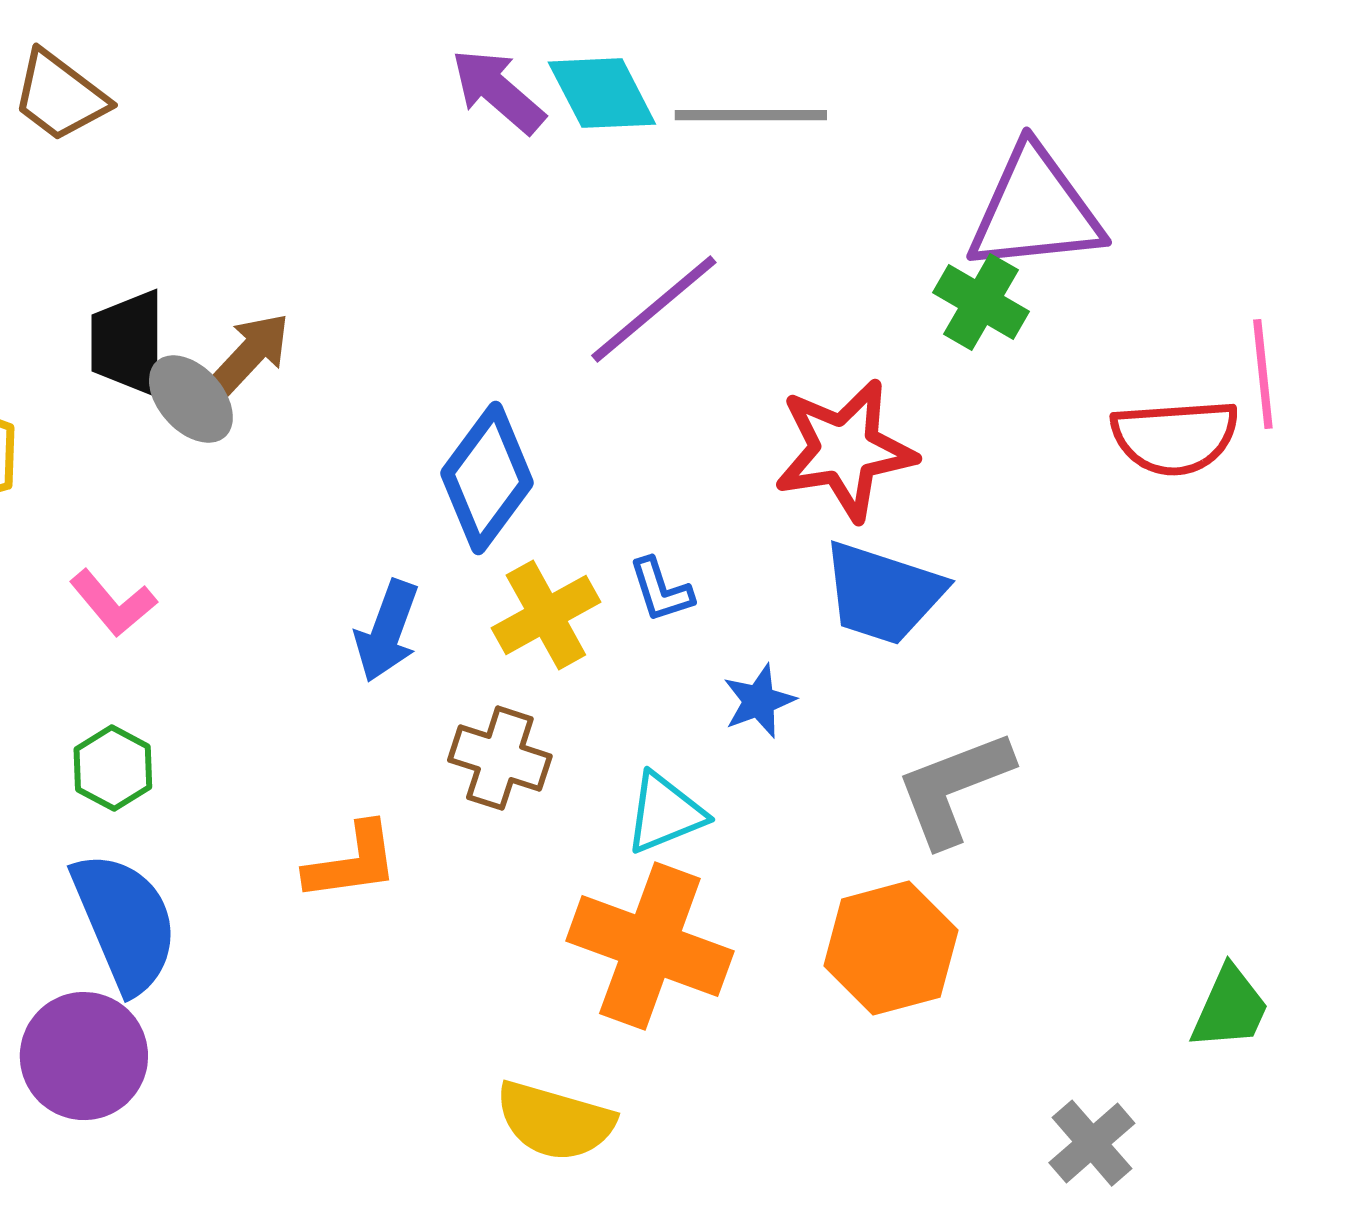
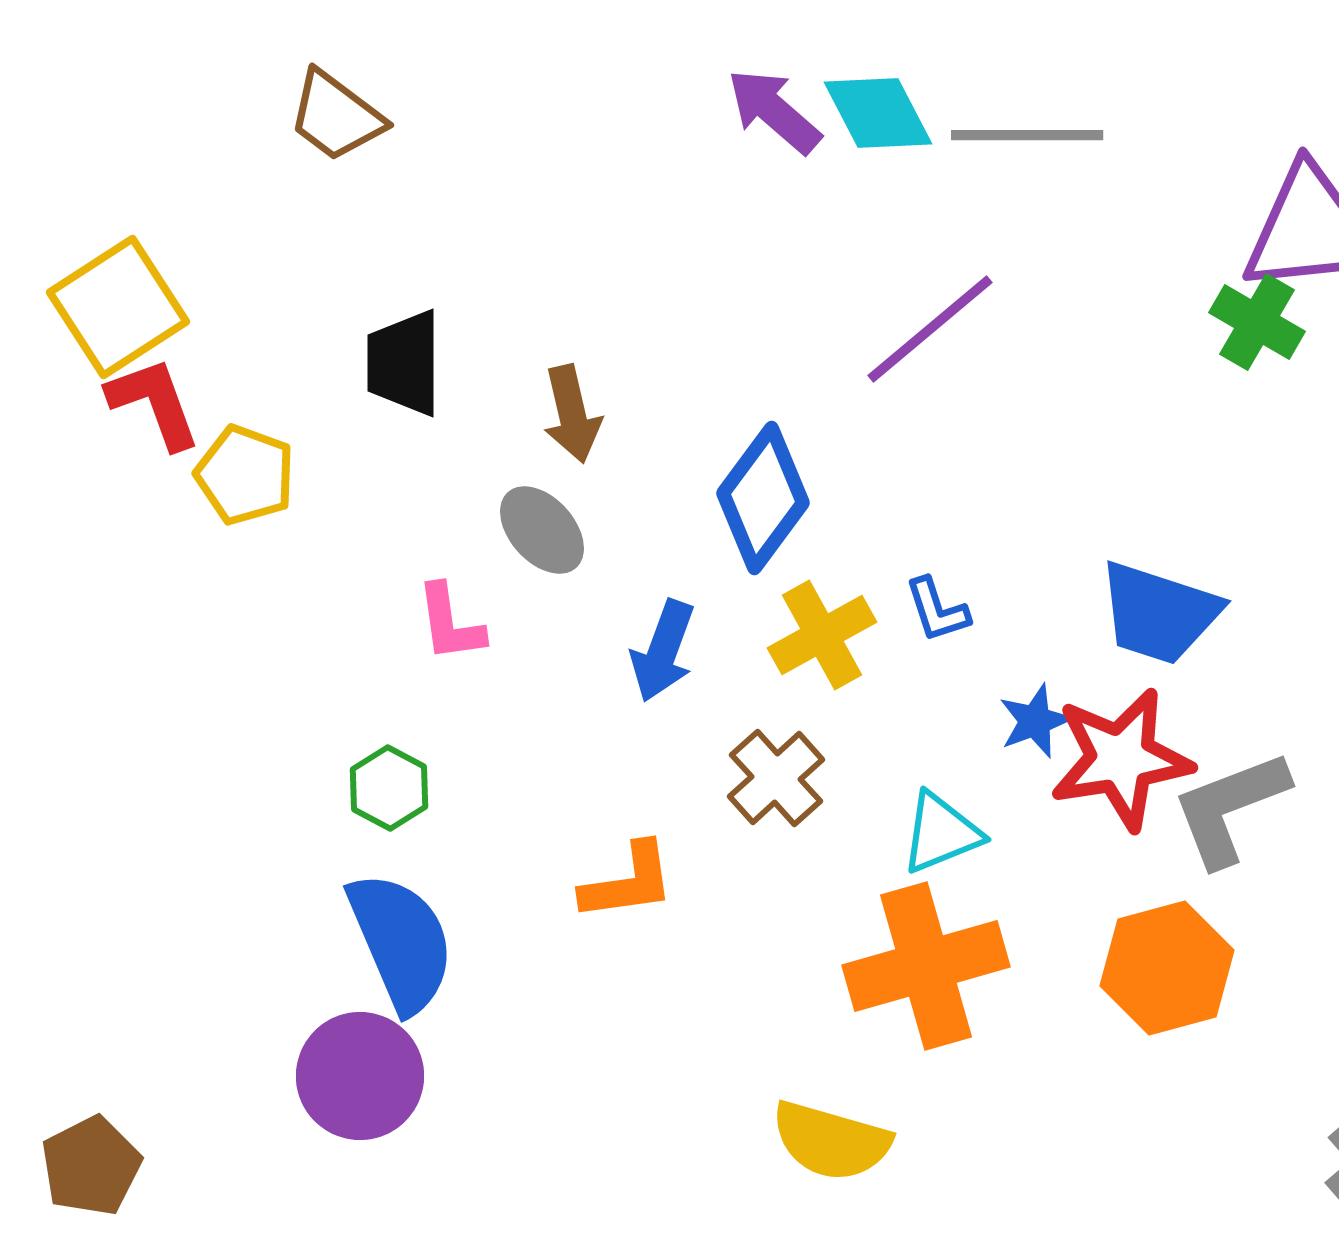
brown arrow: (250, 354) -> (572, 414), moved, turned 124
gray ellipse: (191, 399) -> (542, 530), moved
red star: (845, 450) -> (1121, 759), moved
pink L-shape: (113, 603) -> (450, 623), moved, turned 32
brown cross: (500, 758) -> (776, 778), turned 30
orange cross: (650, 946) -> (926, 966), turned -36

